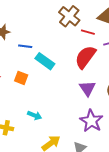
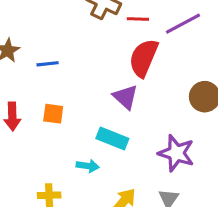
cyan rectangle: (45, 61) -> (112, 139), moved
purple triangle: (87, 88) -> (125, 97), moved

